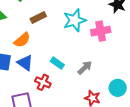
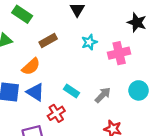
cyan star: (75, 20) -> (89, 42), size x0.6
red cross: (43, 82) -> (56, 113), turned 35
cyan circle: (118, 88) -> (139, 90), moved

